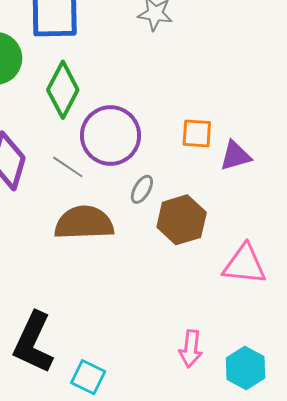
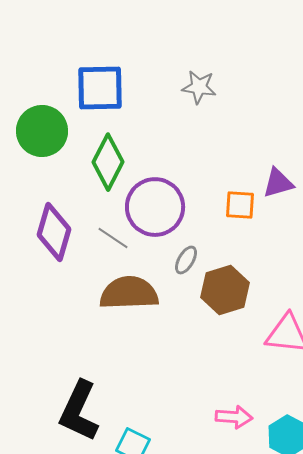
purple triangle: (235, 156) -> (278, 183), moved
pink arrow: (191, 349) -> (234, 417), turned -93

